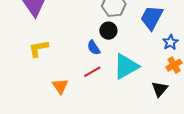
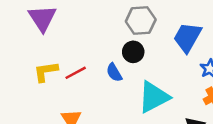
red line: (92, 72) -> (76, 73), moved

